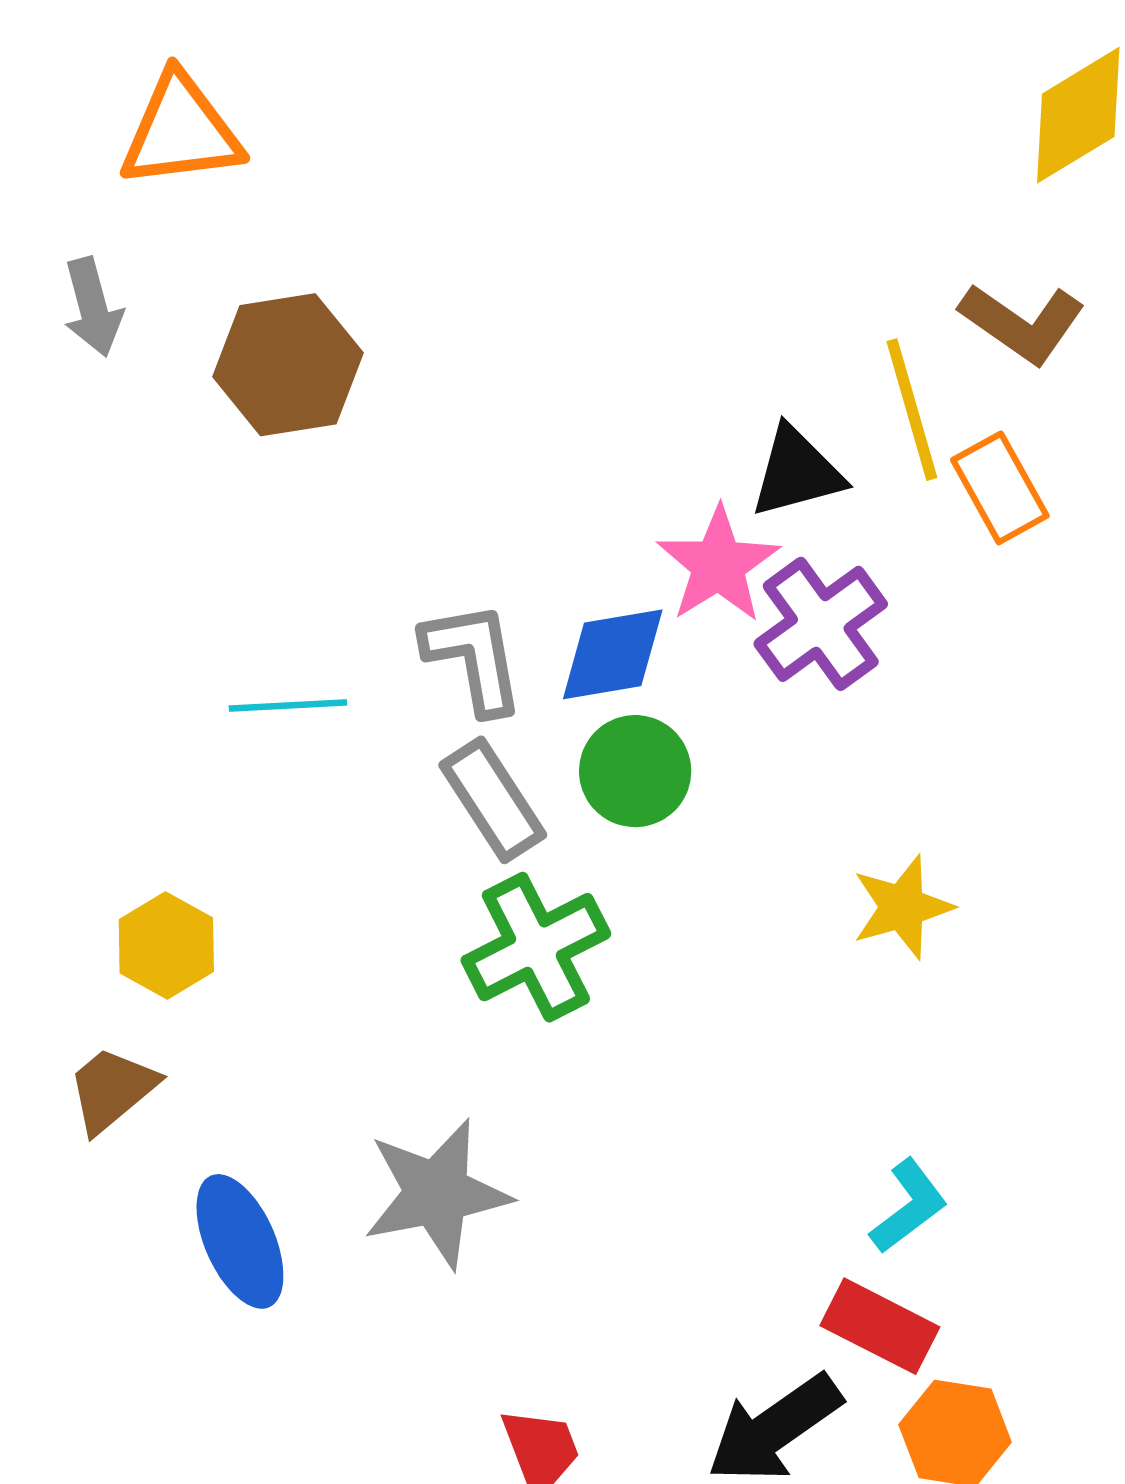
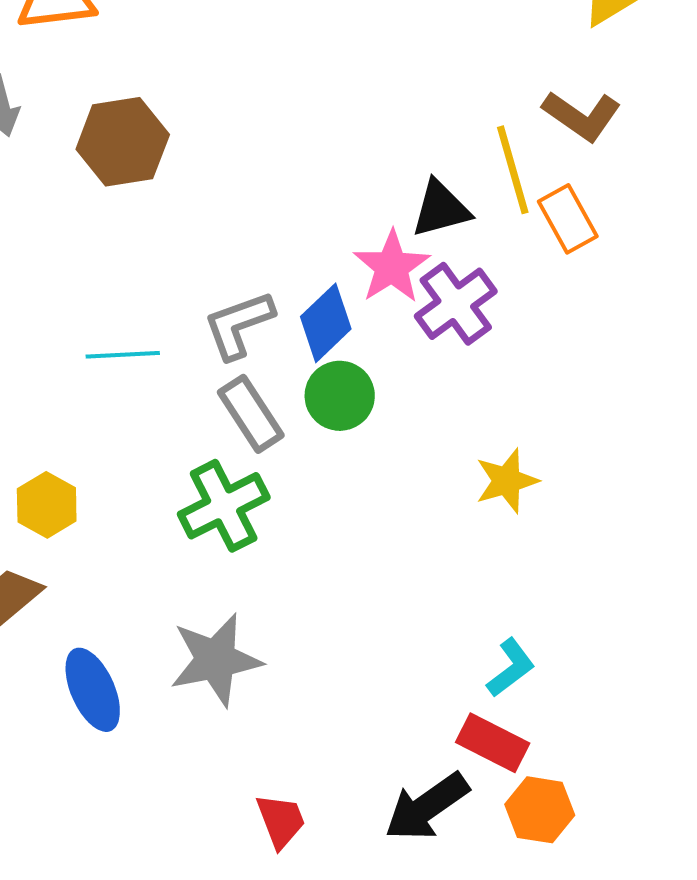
blue diamond: (613, 654) -> (326, 323), turned -34
gray L-shape: (474, 658) -> (239, 325), turned -100
green cross: (536, 947) -> (224, 506), moved

